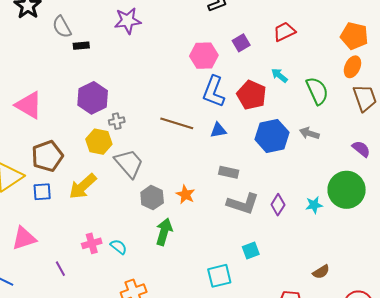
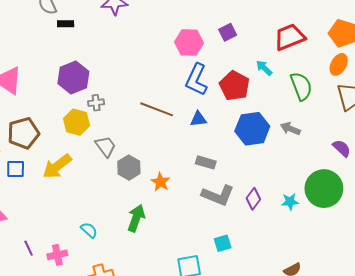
red trapezoid: (284, 32) -> (290, 37), moved, size x1.4
gray trapezoid: (129, 163) -> (106, 146), size x0.7
gray hexagon: (152, 198) -> (129, 168), moved
pink cross: (92, 243) -> (57, 255), moved

